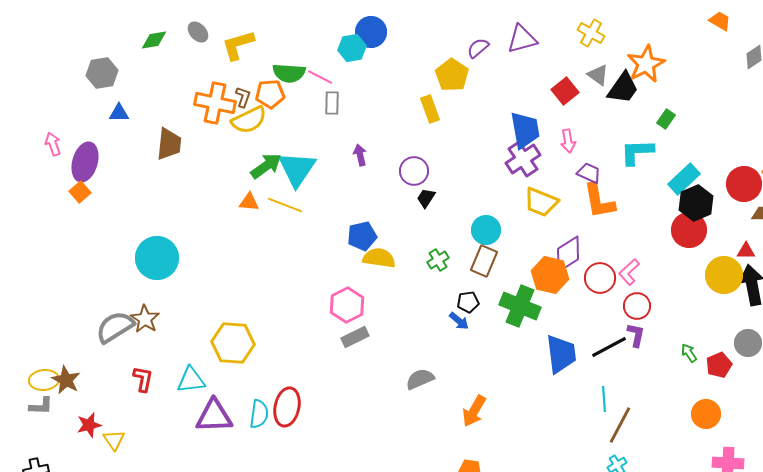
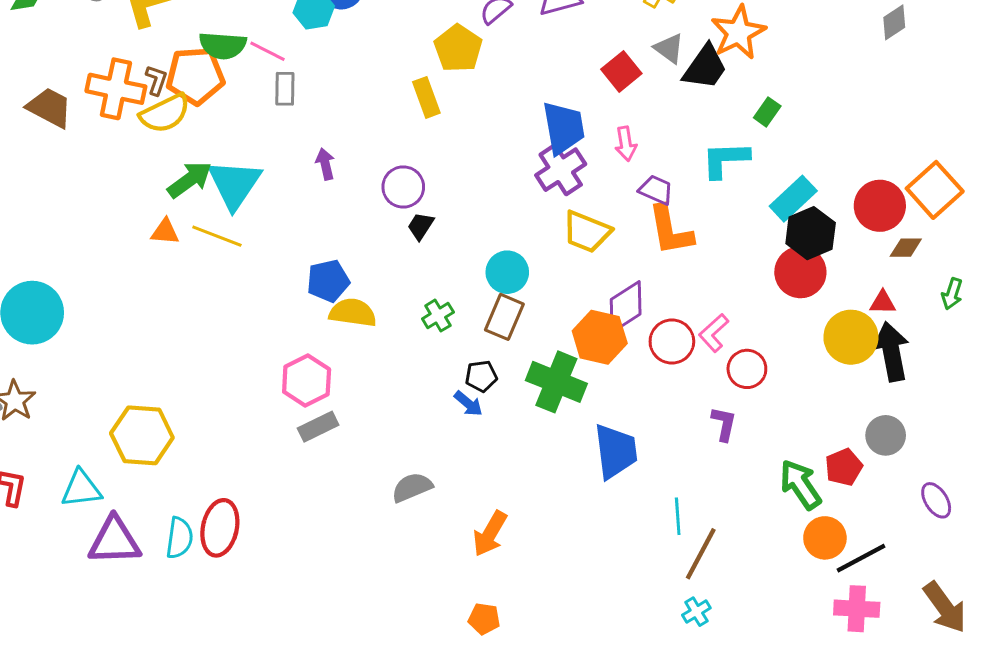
orange pentagon: (270, 94) -> (195, 76), size x1.4
brown trapezoid: (169, 144) -> (49, 108), moved, turned -68
red circle: (637, 306) -> (747, 369), moved
black line: (609, 347) -> (861, 558), moved
green arrow: (689, 353) -> (800, 484), moved, size x1.8

